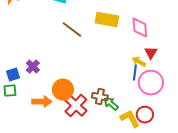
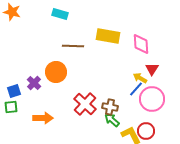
brown line: (72, 30) -> (73, 46), turned -35
blue line: (135, 73) -> (136, 89), turned 35
orange circle: (63, 90) -> (56, 72), moved
brown cross: (100, 97) -> (110, 107), moved
red cross: (76, 106) -> (85, 104), moved

